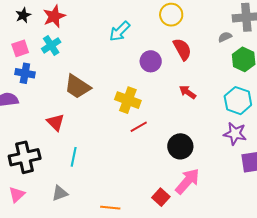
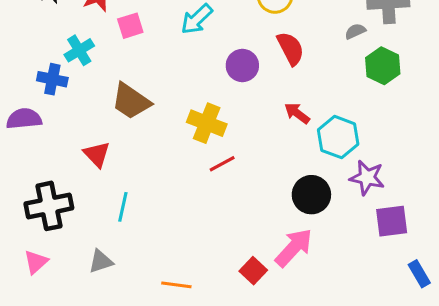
cyan cross: (51, 45) -> (79, 50), moved
pink square: (20, 48) -> (130, 26), moved
cyan hexagon: (238, 101) -> (338, 137), moved
black circle: (180, 146) -> (311, 195), moved

